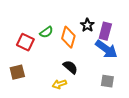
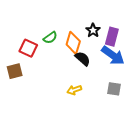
black semicircle: (70, 67) -> (83, 59), moved
brown square: (17, 72) -> (15, 71), moved
yellow arrow: (59, 84) -> (74, 90), moved

